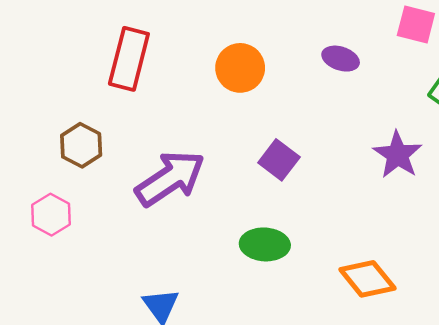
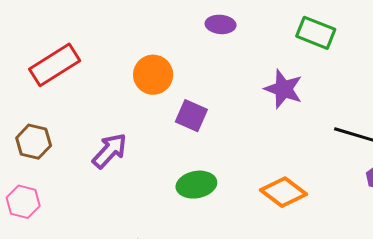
red rectangle: (129, 59) -> (55, 65), turned 57
orange circle: (240, 68) -> (153, 75), moved
purple arrow: (170, 178) -> (110, 151), size x0.7

